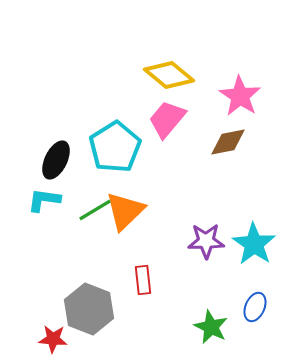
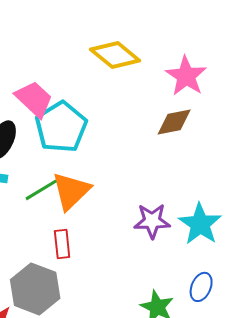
pink trapezoid: (167, 119) -> (34, 99), moved, turned 93
red rectangle: (143, 280) -> (62, 244), moved

